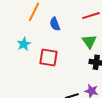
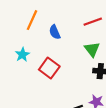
red square: (49, 58) -> (49, 68), turned 30

